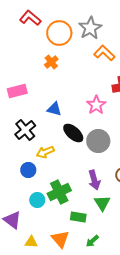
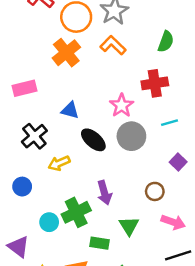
orange L-shape: (104, 53) -> (113, 45), moved
orange cross: (51, 62) -> (66, 53), size x1.6
gray circle: (98, 141) -> (131, 136), moved
blue circle: (28, 170) -> (22, 187), moved
purple arrow: (94, 180) -> (104, 193), moved

